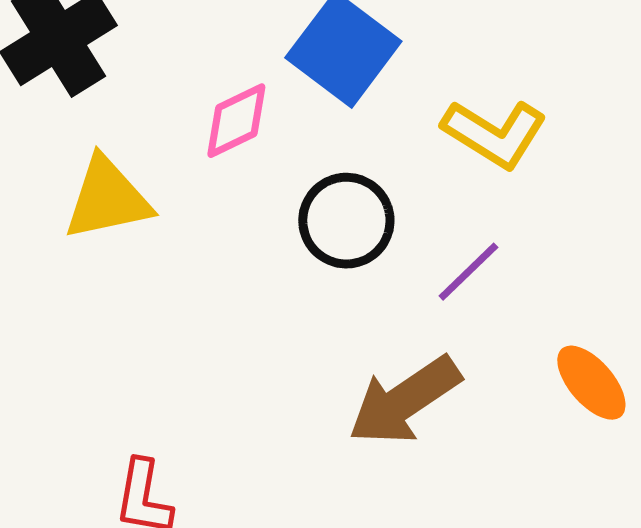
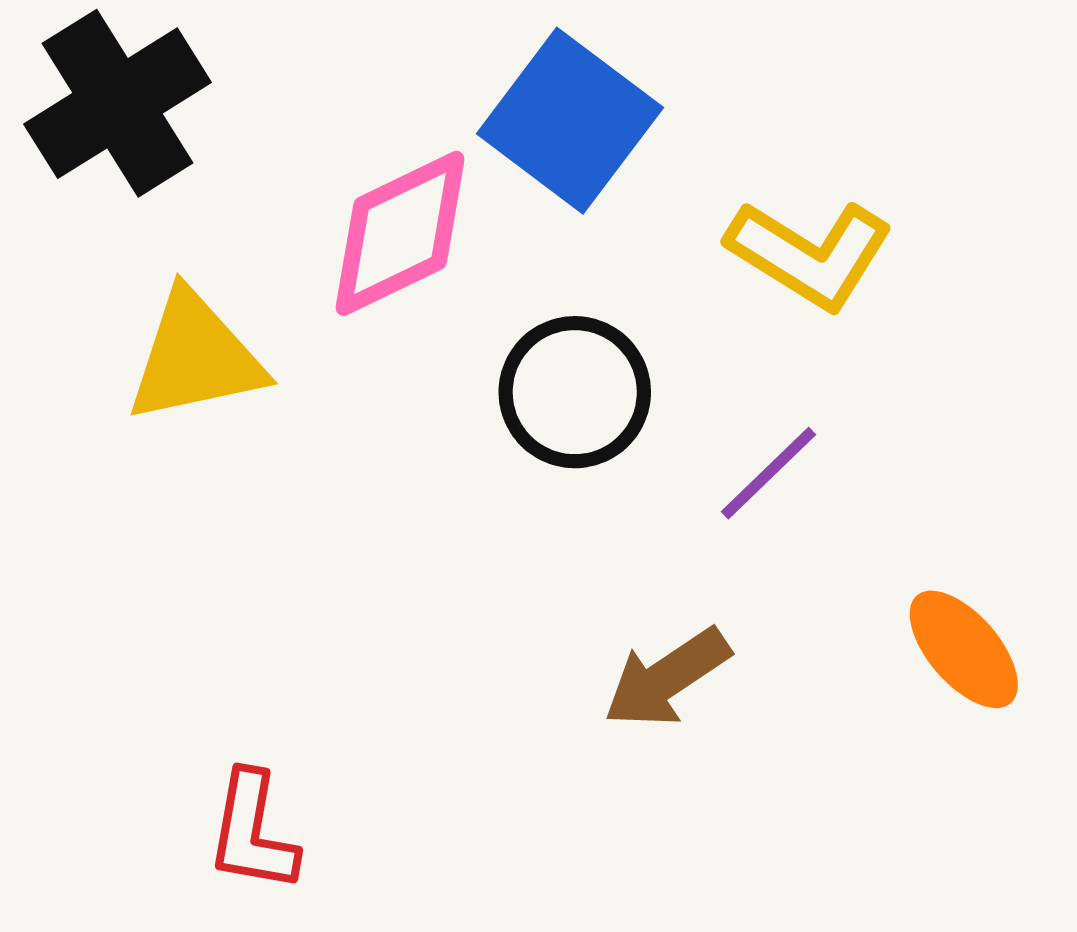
pink diamond: (236, 121) -> (400, 233), size x1.4
brown arrow: (404, 401) -> (667, 678), size x0.7

